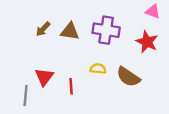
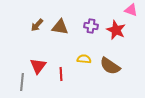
purple cross: (106, 30) -> (91, 26), size x0.6
red star: (147, 42) -> (116, 30), moved

